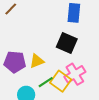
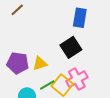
black square: (67, 43) -> (71, 47), turned 30

